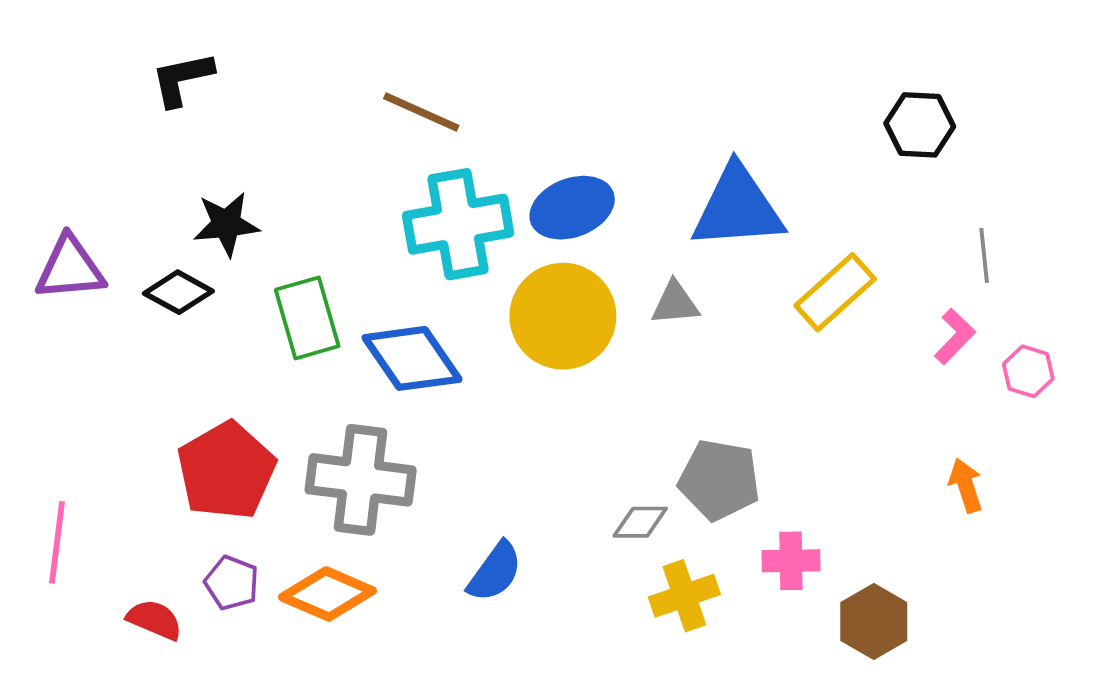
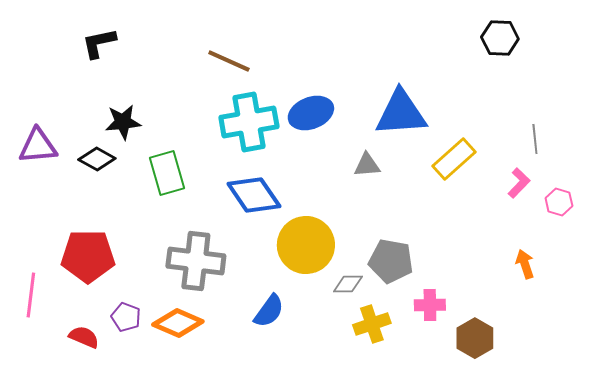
black hexagon: (920, 125) -> (500, 38), moved
yellow circle: (563, 316) -> (306, 245), moved
blue diamond: (412, 358) -> (254, 195), moved
red pentagon: (226, 471) -> (88, 256), moved, turned 30

